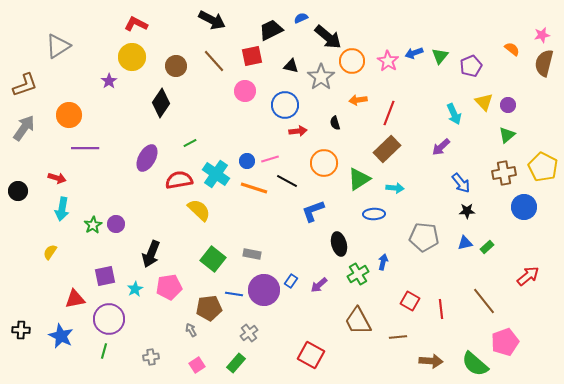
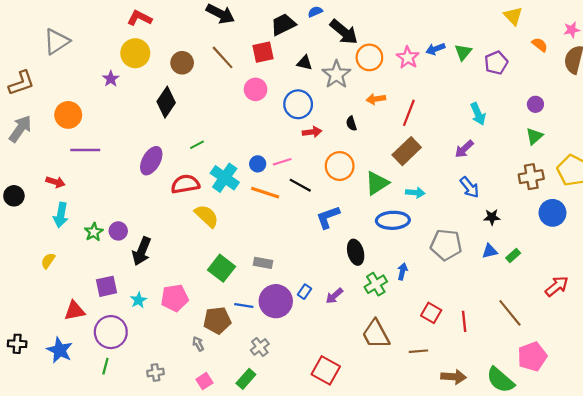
yellow triangle: (484, 102) -> (513, 16), moved
blue arrow: (461, 183) -> (469, 187), moved
blue ellipse: (374, 214) -> (393, 220), size x1.4
black arrow: (151, 254) -> (142, 251), moved

